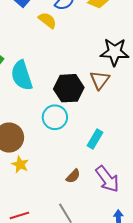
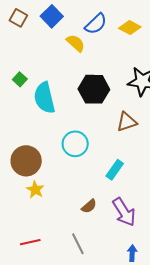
brown triangle: (100, 80) -> (127, 122), moved, turned 30
black hexagon: (69, 88) -> (94, 89), moved

